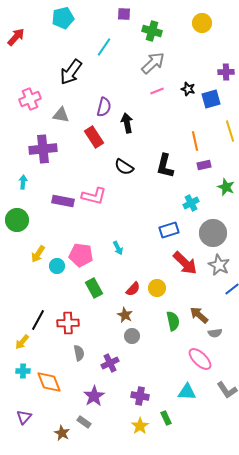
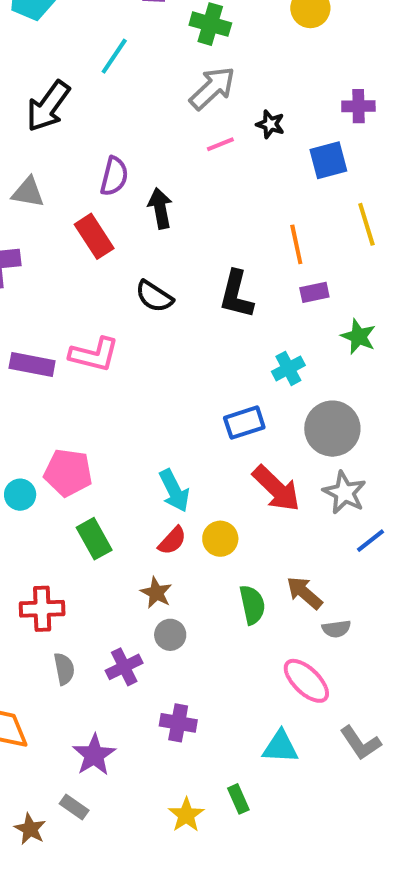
black star: (188, 89) -> (270, 124), moved
cyan arrow: (118, 248) -> (174, 491), moved, size x1.5
purple cross: (110, 363) -> (124, 667), moved
purple cross: (140, 396) -> (178, 723), moved

